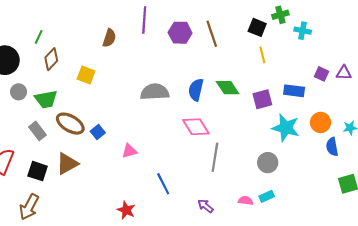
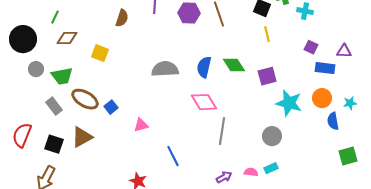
brown diamond: (51, 59) -> (67, 38), turned 45
purple square: (322, 74) -> (311, 47), moved
blue rectangle: (294, 91) -> (325, 68), moved
purple arrow: (205, 206) -> (224, 177), moved, turned 112

